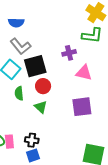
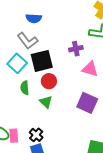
blue semicircle: (16, 23) -> (34, 18), moved
purple square: (82, 107) -> (87, 103), turned 30
black cross: (32, 140) -> (36, 135), turned 32

